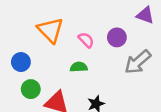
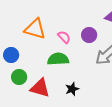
orange triangle: (50, 30) -> (35, 29), turned -30
green semicircle: (79, 67) -> (58, 59), size x1.5

